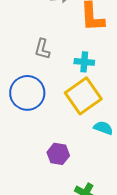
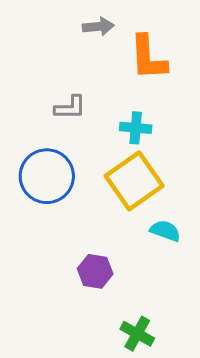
gray L-shape: (42, 49) -> (70, 108), turned -105

